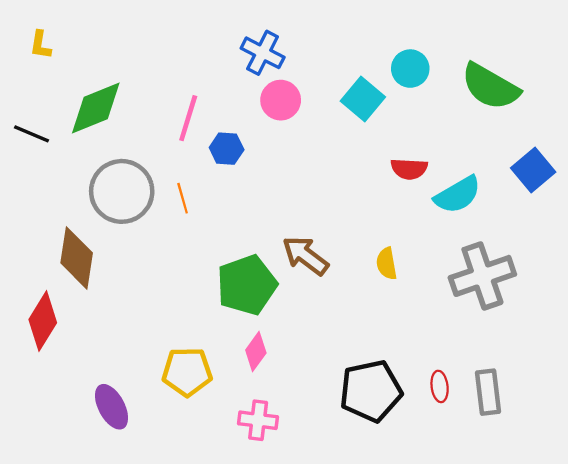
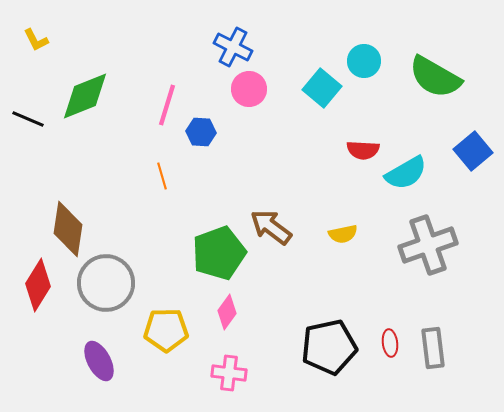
yellow L-shape: (41, 45) -> (36, 40), turned -36
gray circle: (122, 191) -> (106, 283), moved
yellow semicircle: (387, 264) -> (343, 234), turned -92

